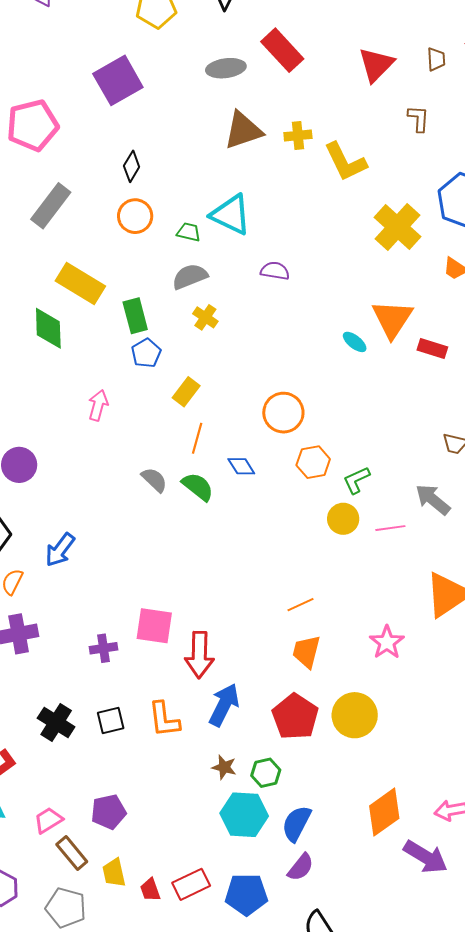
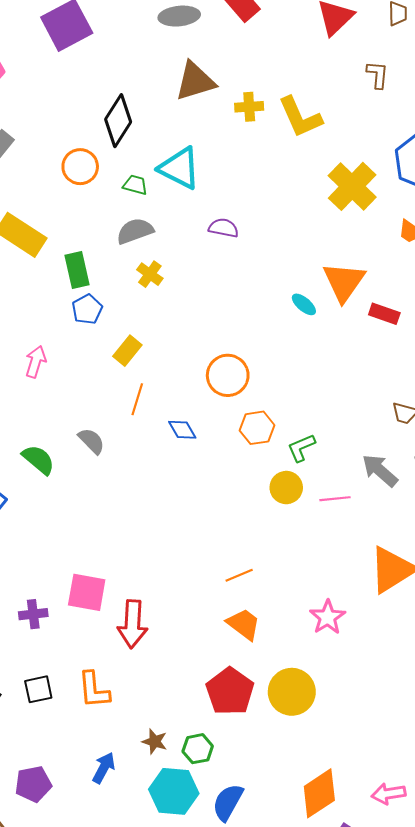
yellow cross: (298, 135) -> (249, 107), moved
black diamond: (132, 166) -> (118, 121), moved, size x1.6
green semicircle: (198, 487) -> (38, 460), moved
orange trapezoid: (306, 652) -> (244, 624), turned 111
blue arrow: (224, 705) -> (104, 768), moved, size x0.7

